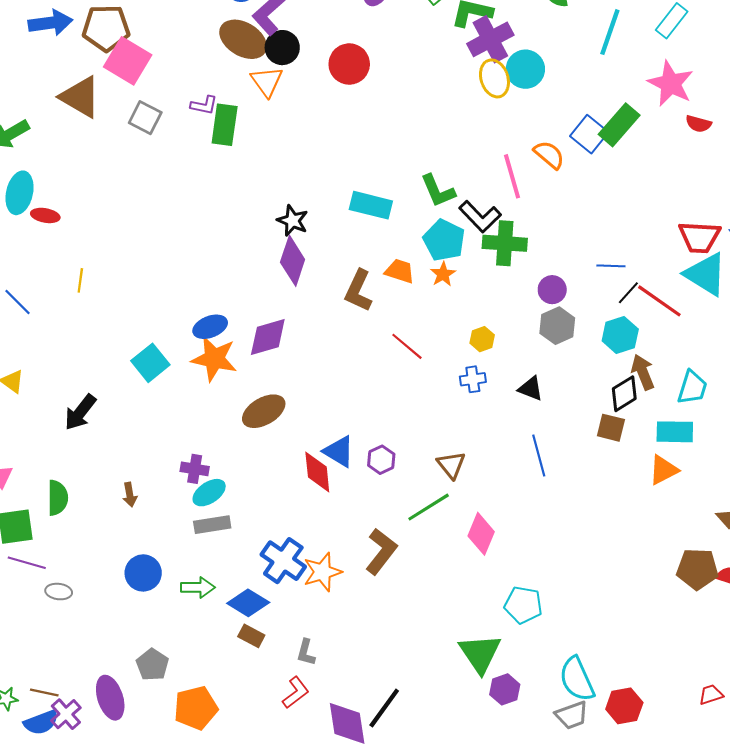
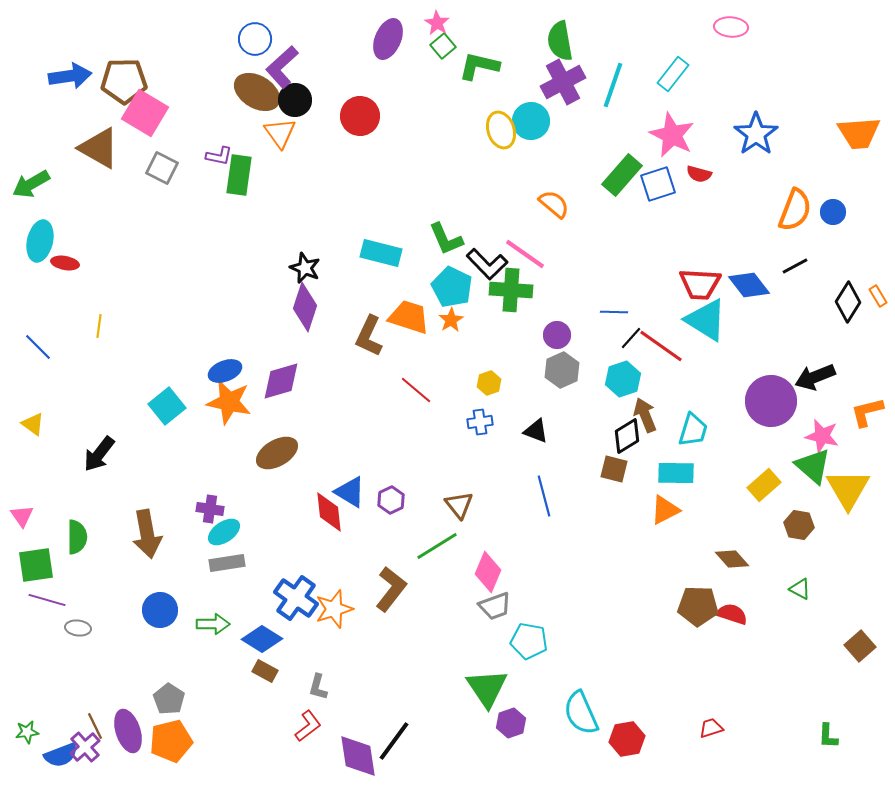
purple cross: (490, 39) -> (563, 82), moved
blue square: (589, 134) -> (658, 184), moved, turned 33
pink line: (512, 176) -> (525, 254), moved, turned -39
orange trapezoid: (400, 271) -> (409, 317), size x1.4
brown arrow: (130, 495) -> (147, 534), size x2.0
brown line: (44, 692) -> (95, 726), moved, turned 52
orange pentagon: (196, 708) -> (171, 741), moved
gray trapezoid: (572, 715) -> (495, 606), moved

